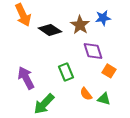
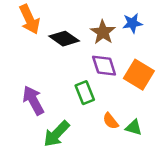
purple diamond: (93, 51) -> (104, 66), moved
orange square: (109, 71) -> (139, 75), moved, size x1.6

